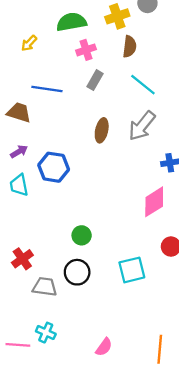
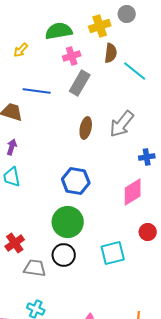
gray rectangle: (95, 80) -> (80, 83), size x1.4
cyan line: (143, 85) -> (135, 71), moved
purple arrow: (19, 152) -> (12, 147), turned -42
blue hexagon: (54, 167) -> (76, 181), moved
green circle: (82, 235) -> (68, 222), size x1.8

